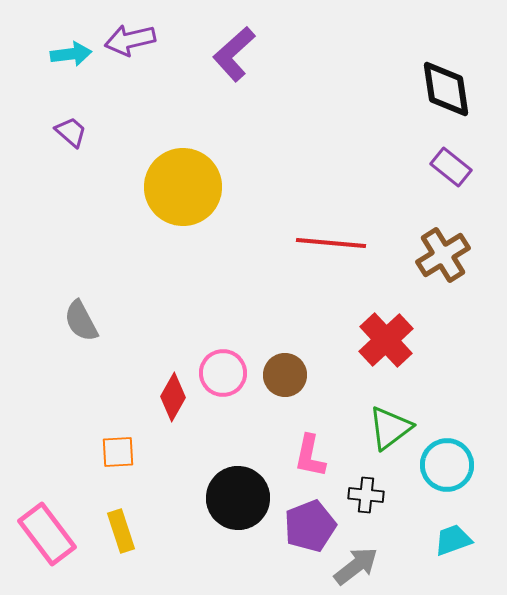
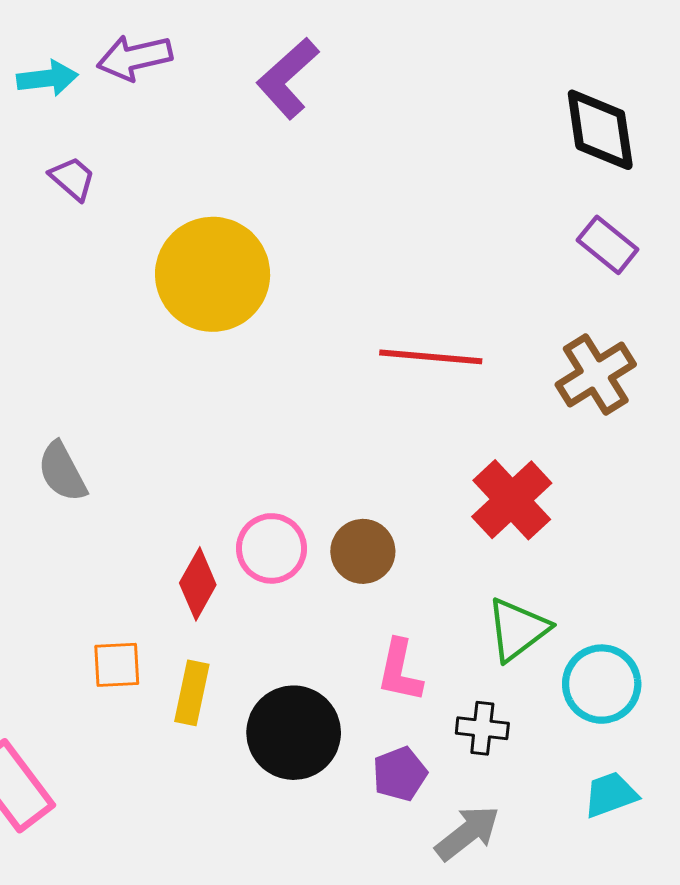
purple trapezoid: (71, 132) -> (73, 178), moved
purple pentagon: (310, 526) -> (400, 774), size x0.7
yellow rectangle: (121, 531) -> (192, 693), moved, turned 30

